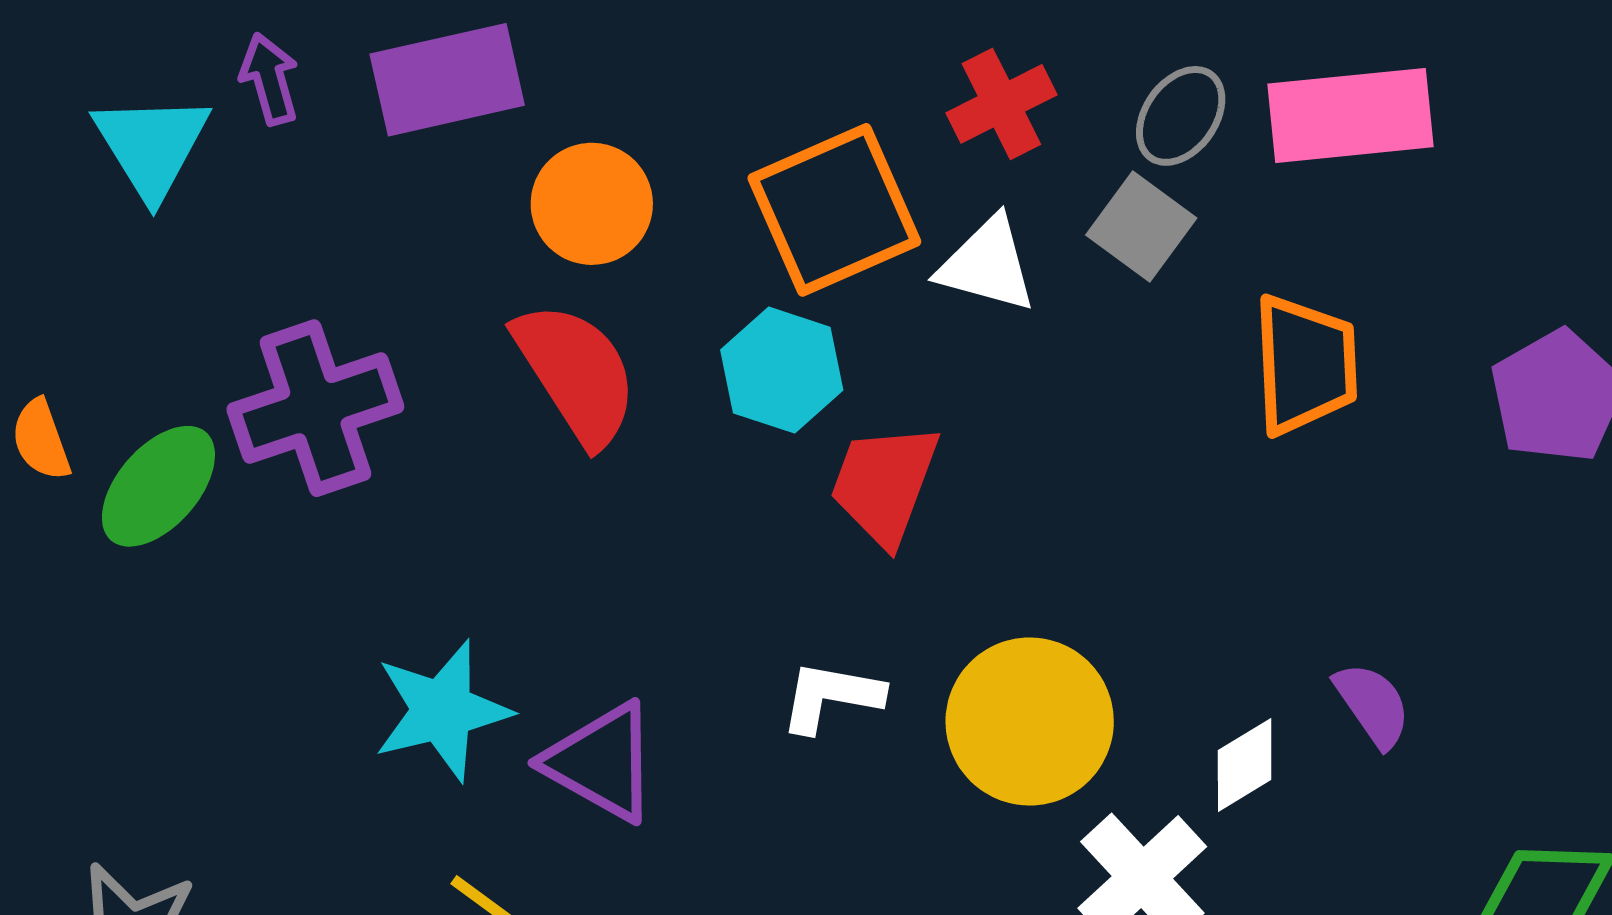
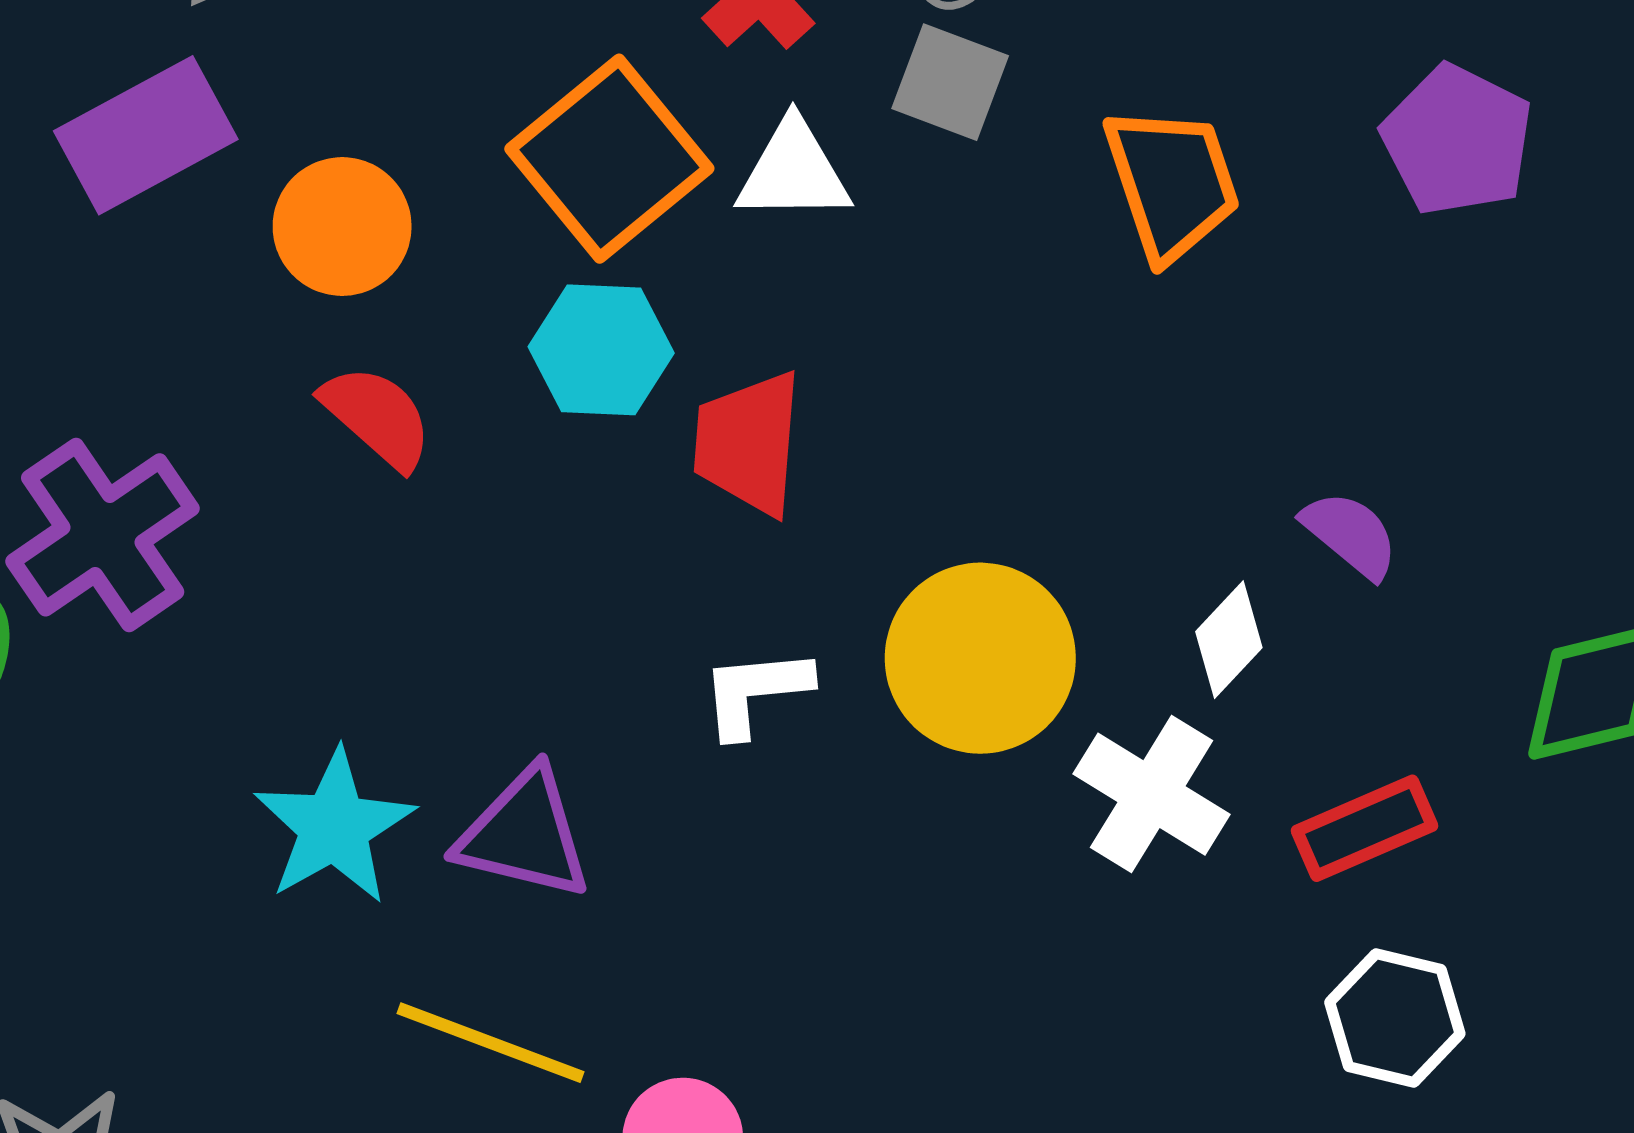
red semicircle: (576, 373) -> (377, 417), size x0.7

